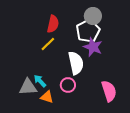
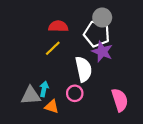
red semicircle: (53, 24) -> (58, 26), turned -102
white pentagon: (88, 31) -> (97, 34), turned -30
cyan arrow: (40, 81) -> (44, 89), turned 56

